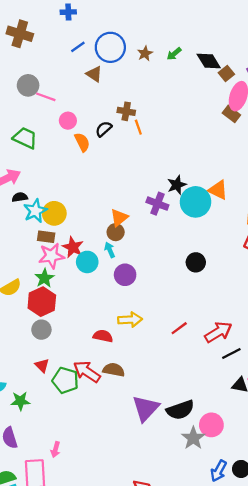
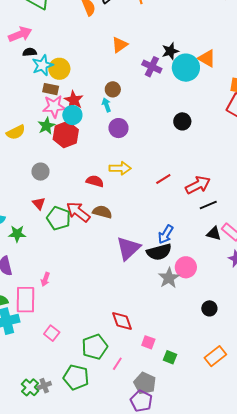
orange triangle: (119, 218) -> (120, 45), moved
cyan circle: (87, 262) -> (72, 115), moved
red hexagon: (42, 302) -> (66, 135), moved
blue arrow: (219, 471) -> (166, 234), moved

